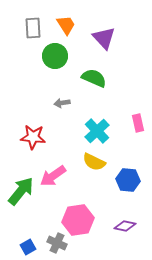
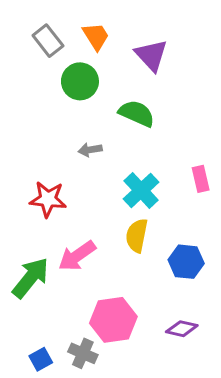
gray rectangle: (33, 28) -> (48, 41), turned -35
yellow semicircle: (94, 162) -> (137, 236), turned 75

